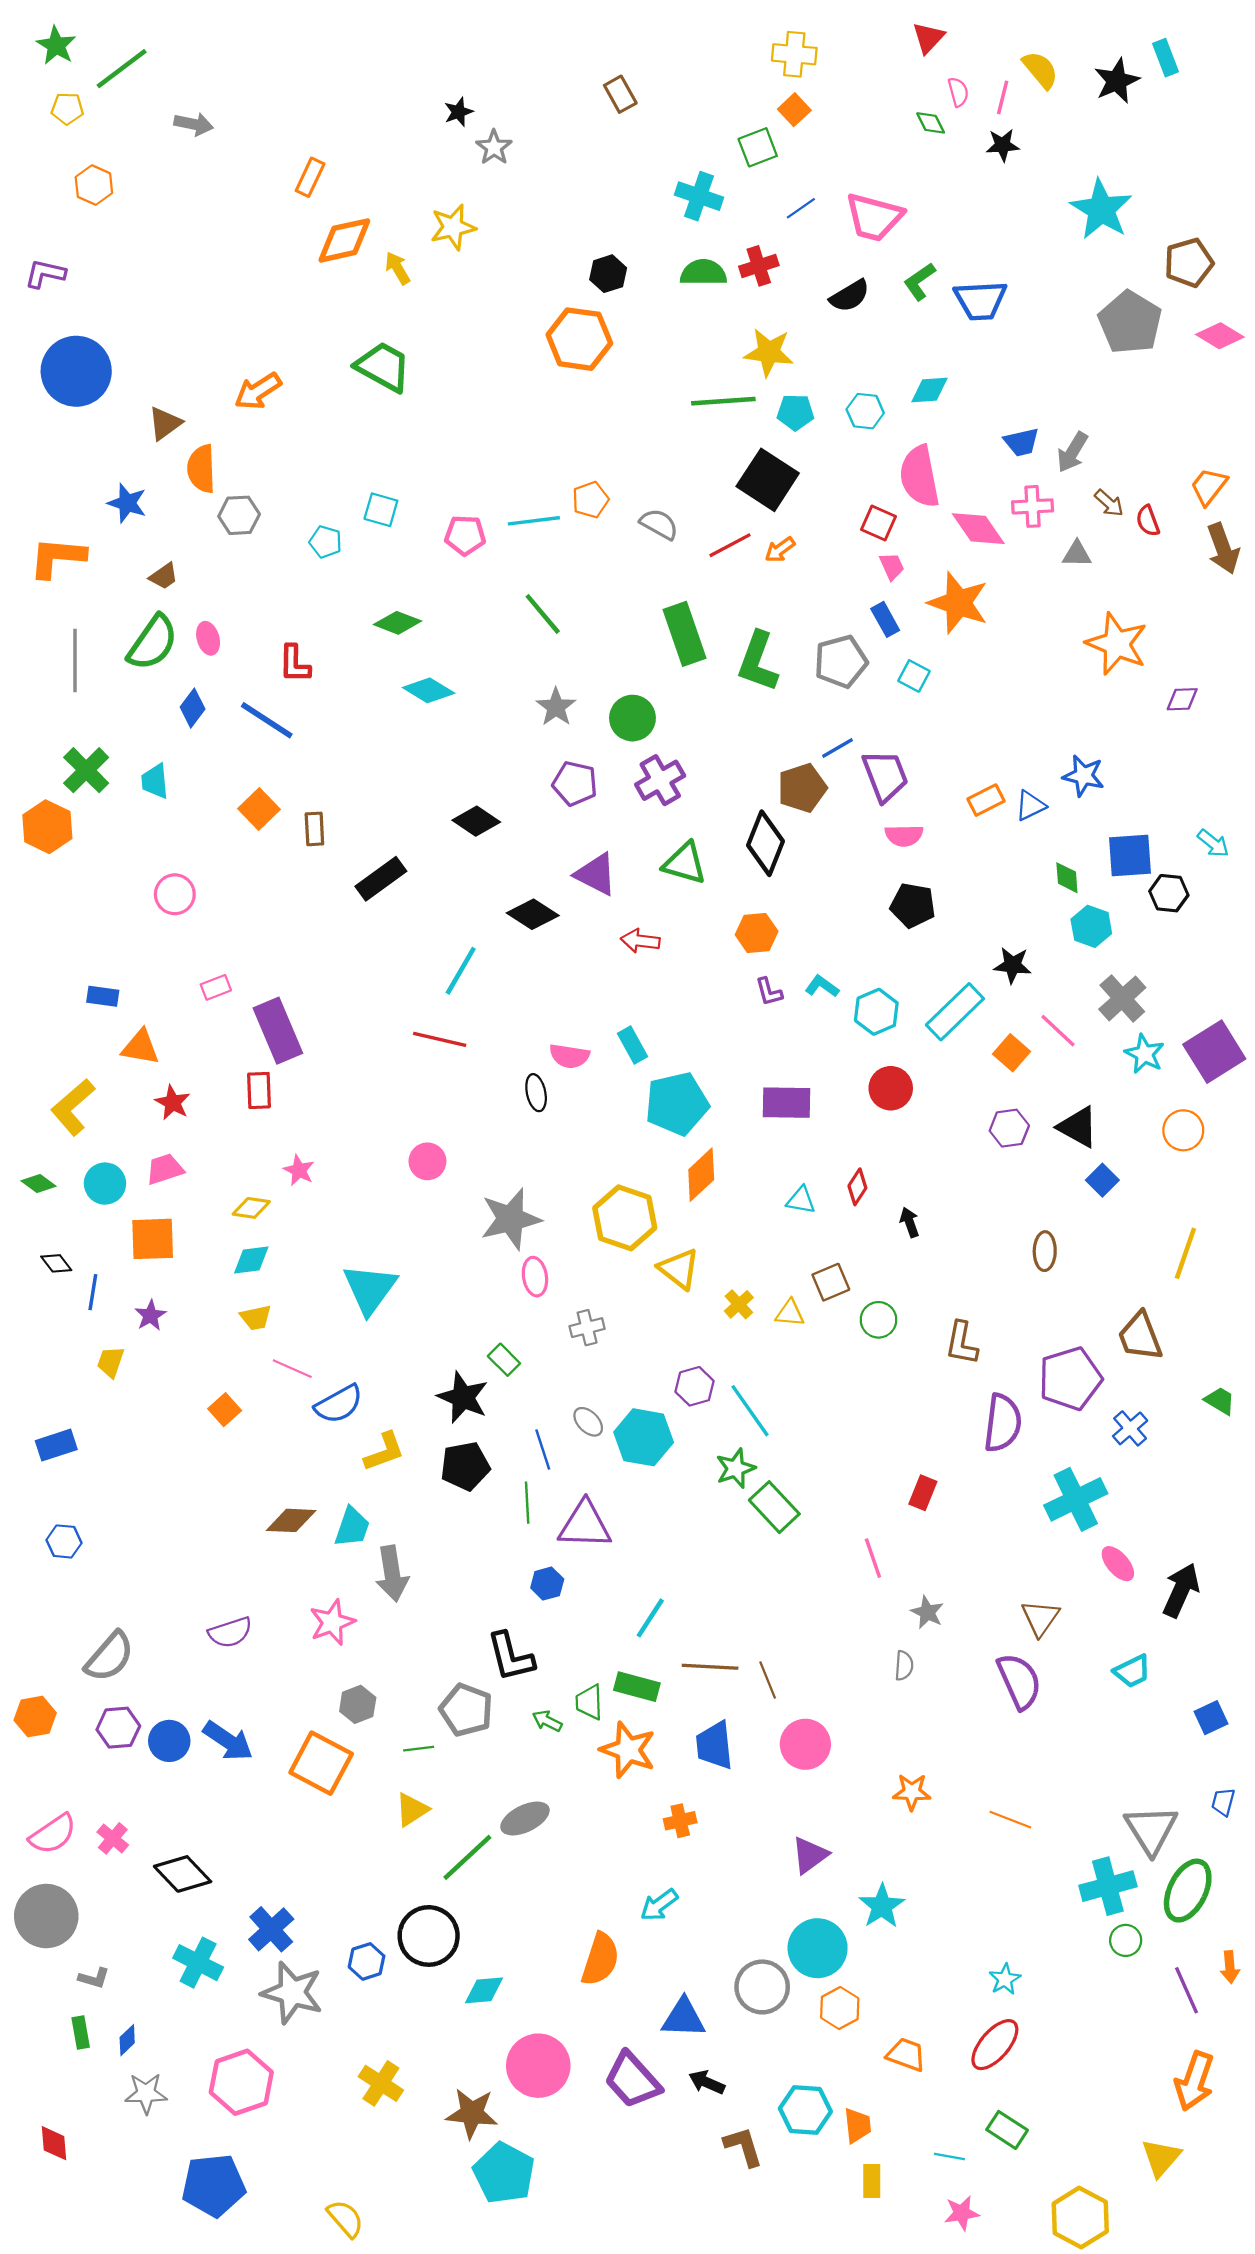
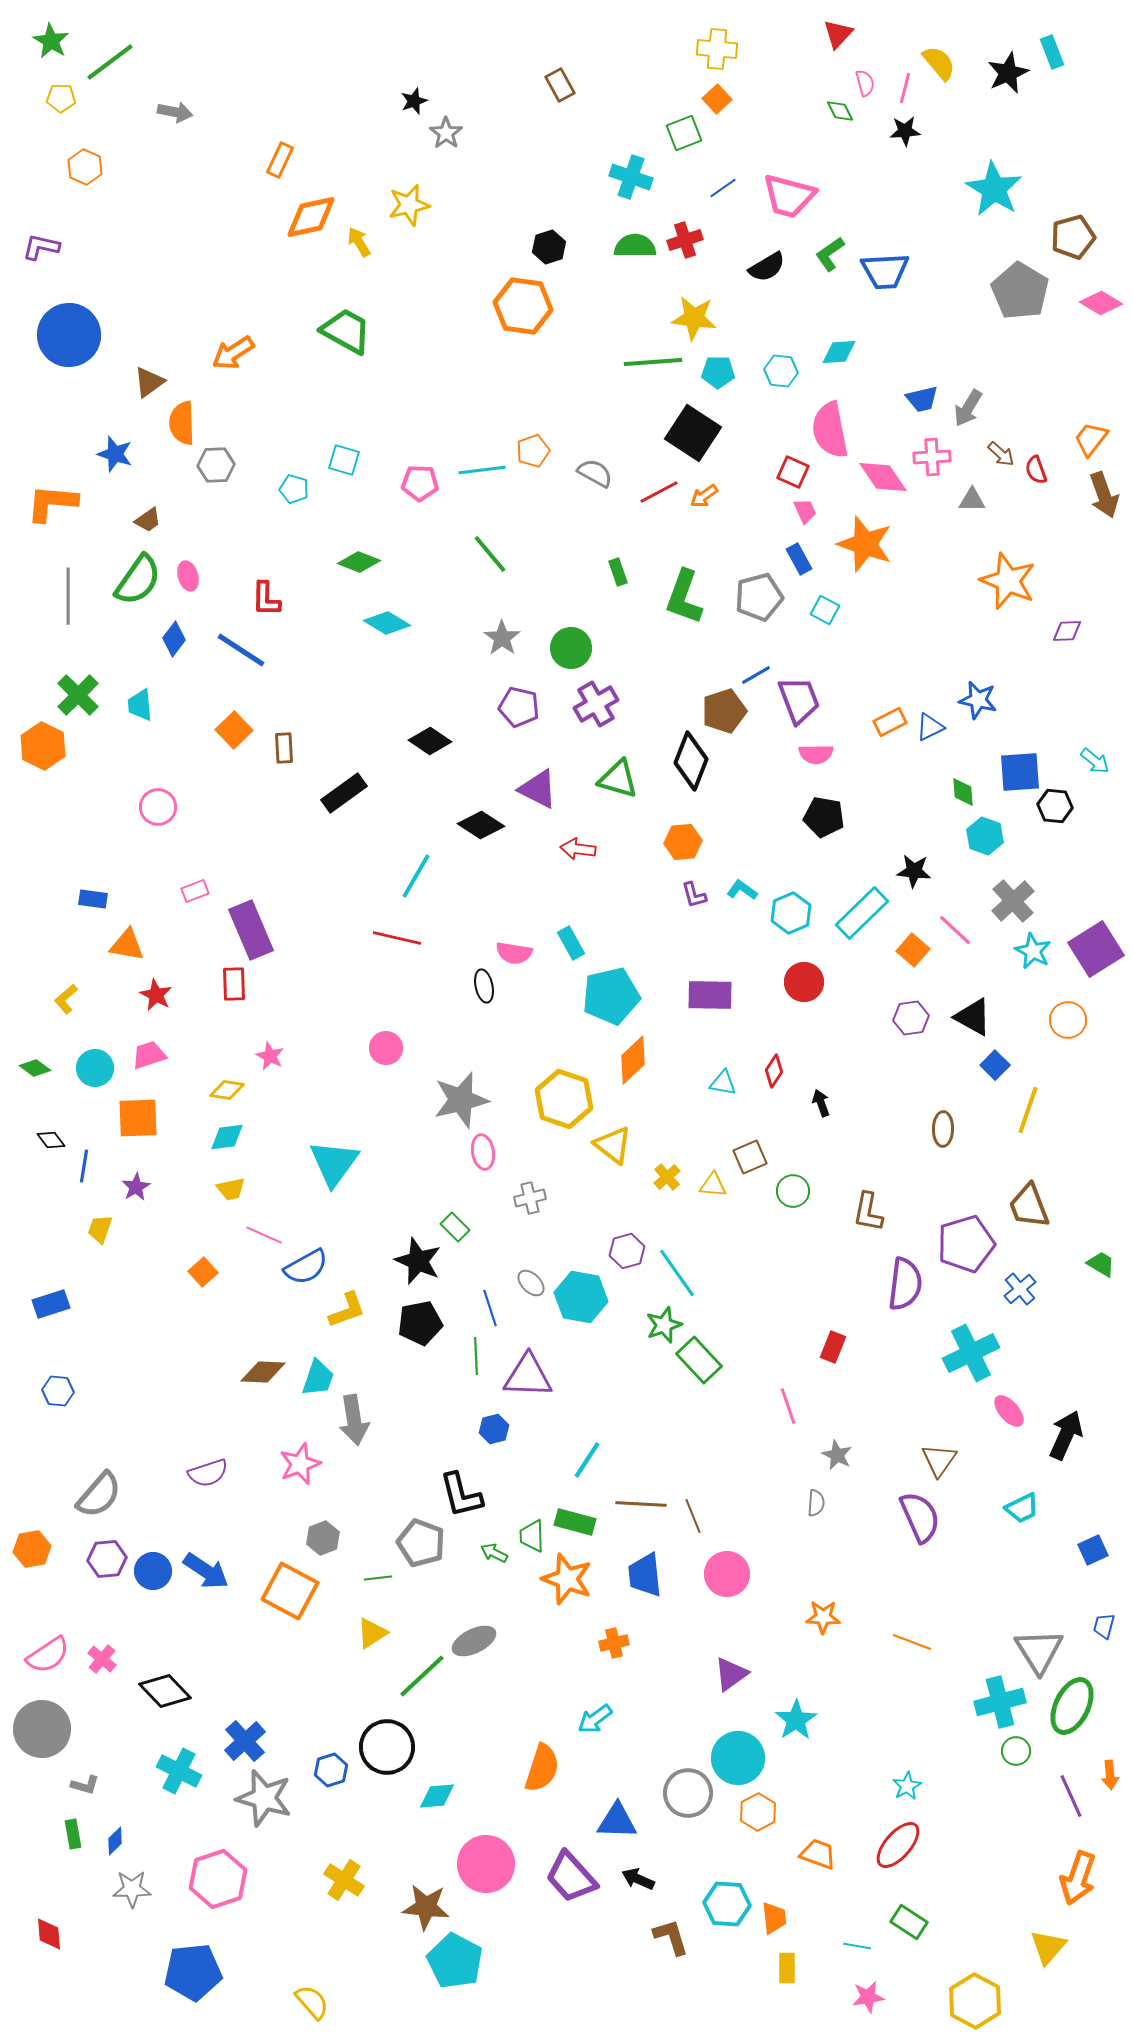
green rectangle: (685, 634) -> (618, 572), size x0.5
yellow L-shape: (73, 1107) -> (66, 999), size x0.6
yellow line: (1185, 1253) -> (1028, 1110), moved

